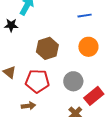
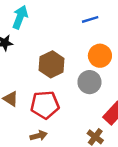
gray circle: (73, 81) -> (89, 82), moved

